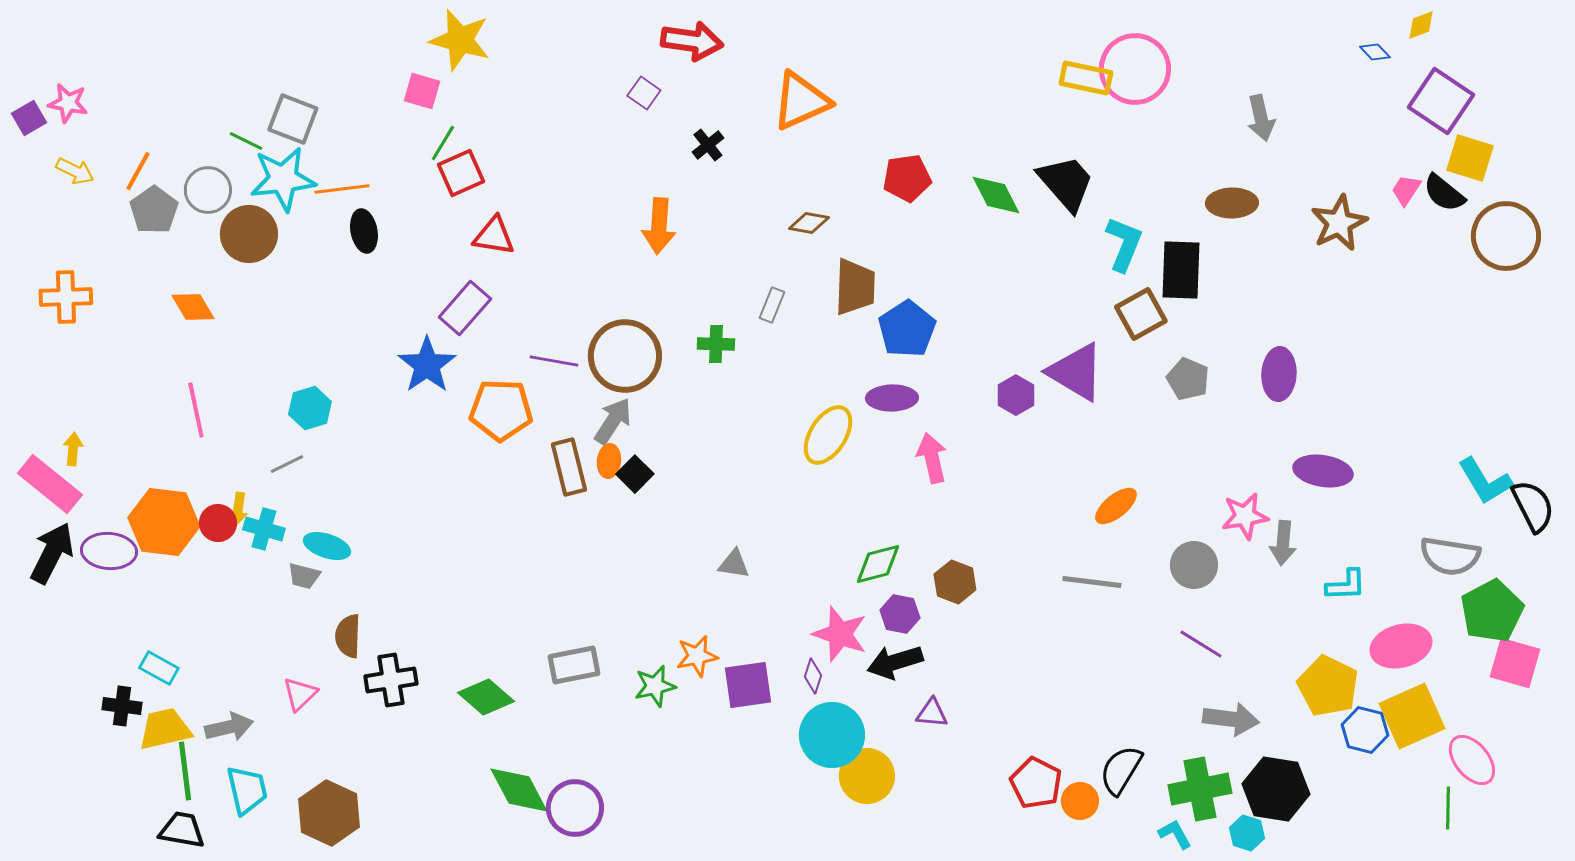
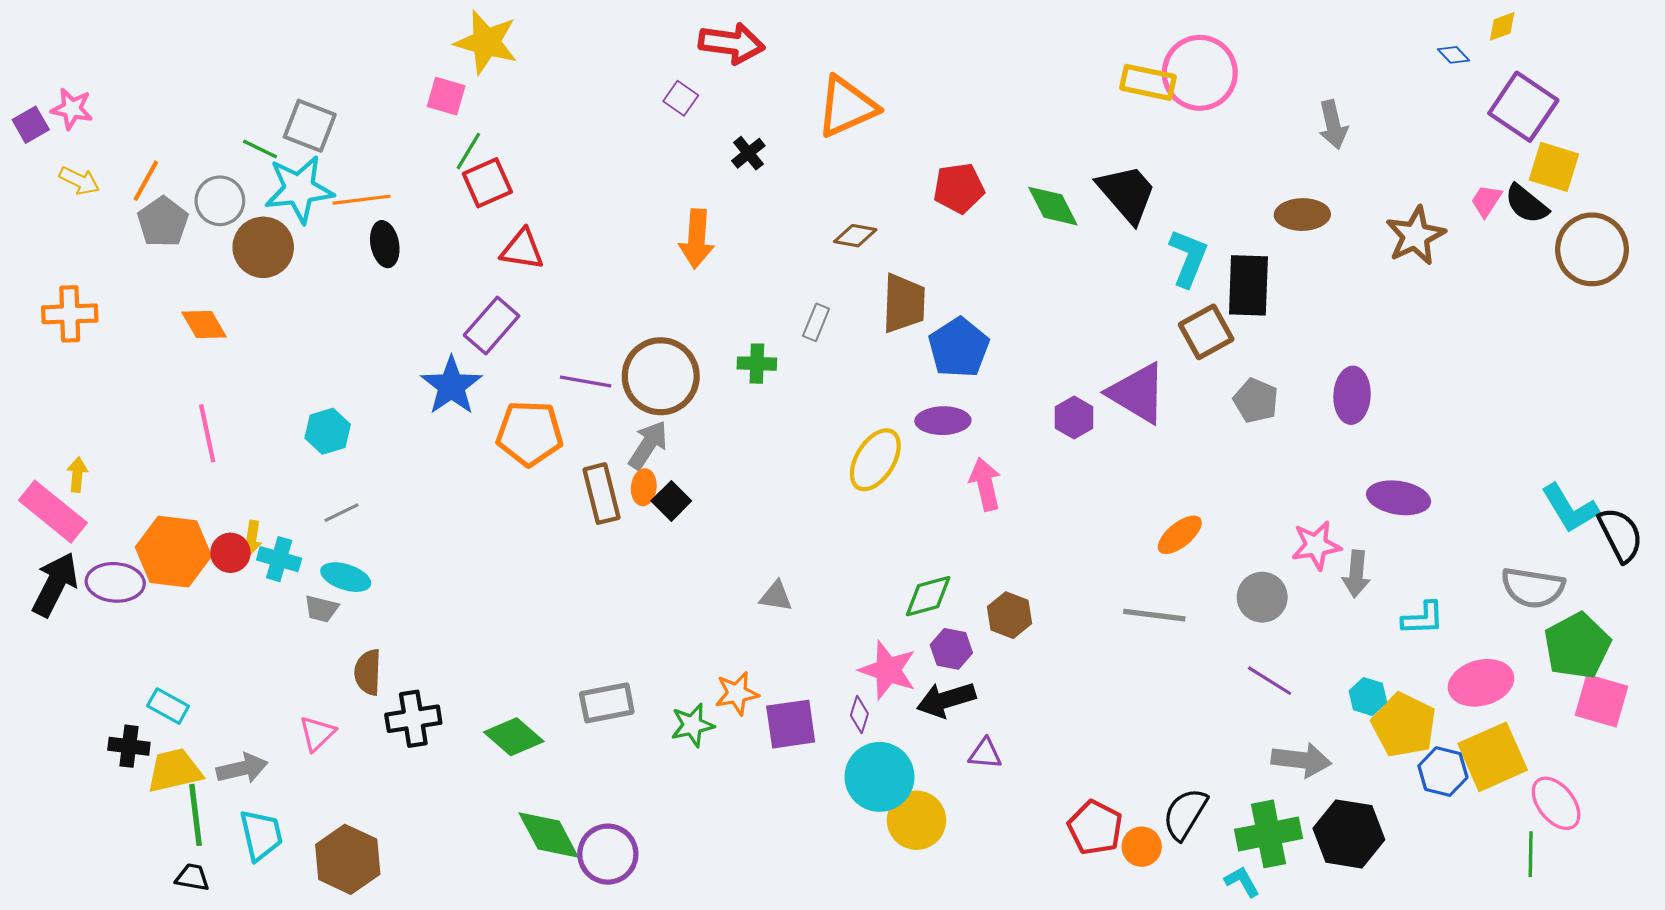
gray line: (287, 464) -> (341, 513), moved
black trapezoid: (182, 830) -> (192, 877), size x0.7
cyan hexagon: (1247, 833) -> (1368, 697), moved

